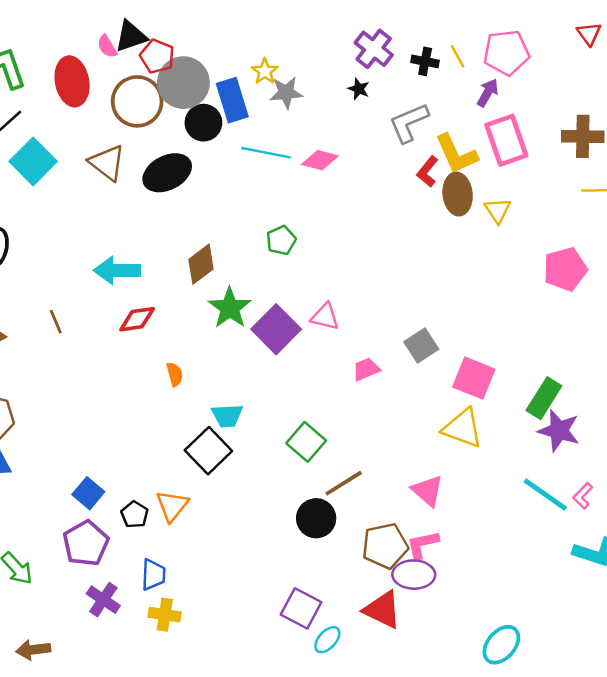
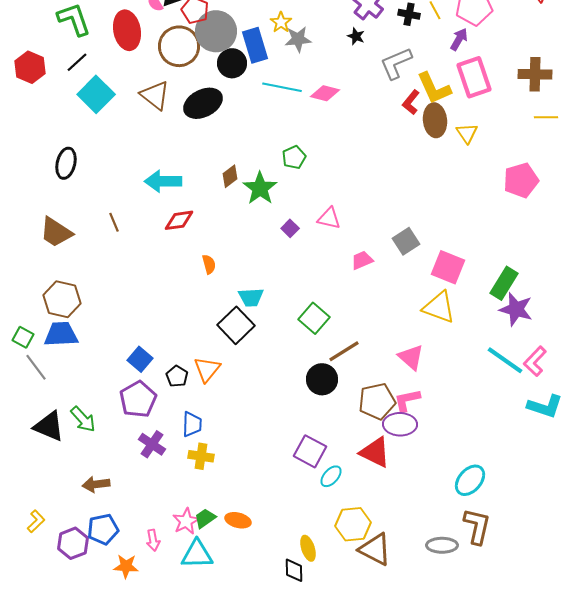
brown diamond: (201, 264) -> (230, 176), size x0.7
green star: (230, 308) -> (260, 188), moved
purple square: (276, 329) -> (290, 228), size x0.5
pink L-shape: (583, 496) -> (535, 361), size x1.4

